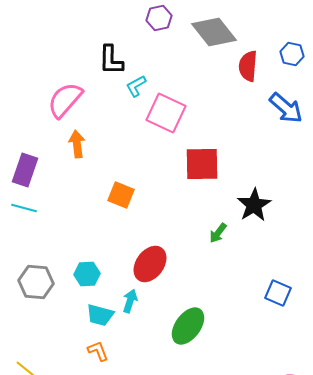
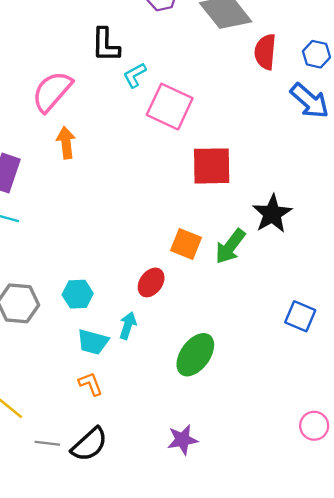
blue hexagon: (292, 54) -> (316, 54), moved
orange square: (121, 195) -> (186, 244), moved
green arrow: (218, 233) -> (230, 246), size x1.5
red ellipse: (150, 264) -> (151, 282), size x0.7

